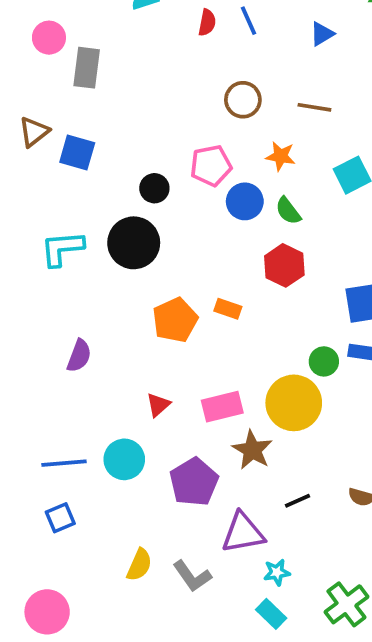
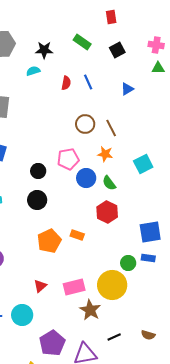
brown line: (314, 107) -> (111, 128), moved, turned 54
black circle: (134, 243) -> (37, 200), moved, size x0.7
purple pentagon: (194, 482) -> (52, 343), moved

